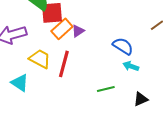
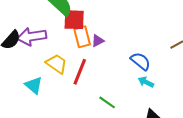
orange rectangle: (62, 29) -> (82, 37), turned -70
green line: (106, 89) -> (107, 102), moved, turned 42

